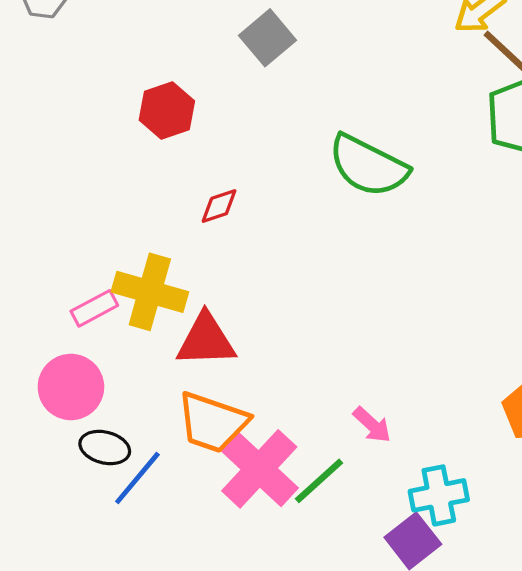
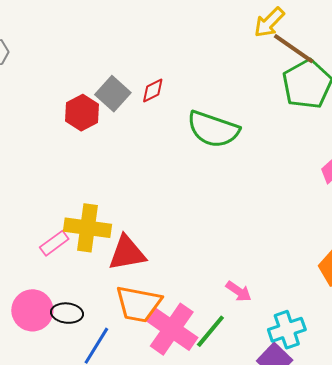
gray square: (268, 38) -> (113, 94), moved
red diamond: (219, 206) -> (153, 91), moved
pink circle: (71, 387) -> (32, 310), moved
black ellipse: (105, 448) -> (67, 313), moved

